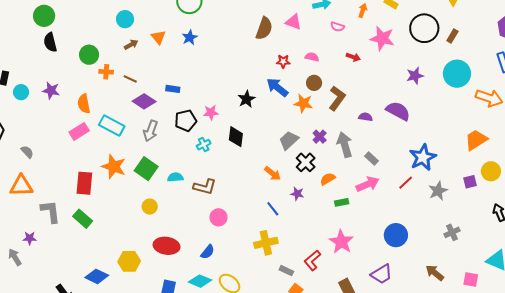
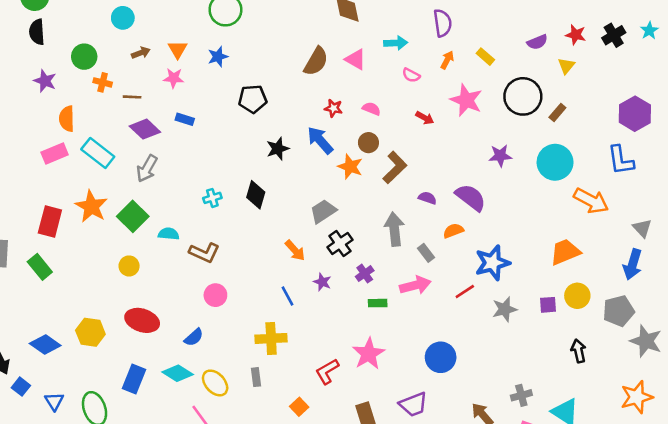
cyan circle: (125, 19) -> (123, 18), moved
brown line: (130, 79) -> (132, 97), turned -32
purple star: (51, 91) -> (45, 81), moved
pink star: (211, 112) -> (174, 78), moved
black pentagon: (186, 121) -> (253, 99), moved
purple cross: (320, 137) -> (365, 274), moved
orange semicircle: (328, 179) -> (453, 231), moved
gray cross: (452, 232) -> (521, 395), moved
gray rectangle: (286, 271) -> (256, 377), moved, turned 48

